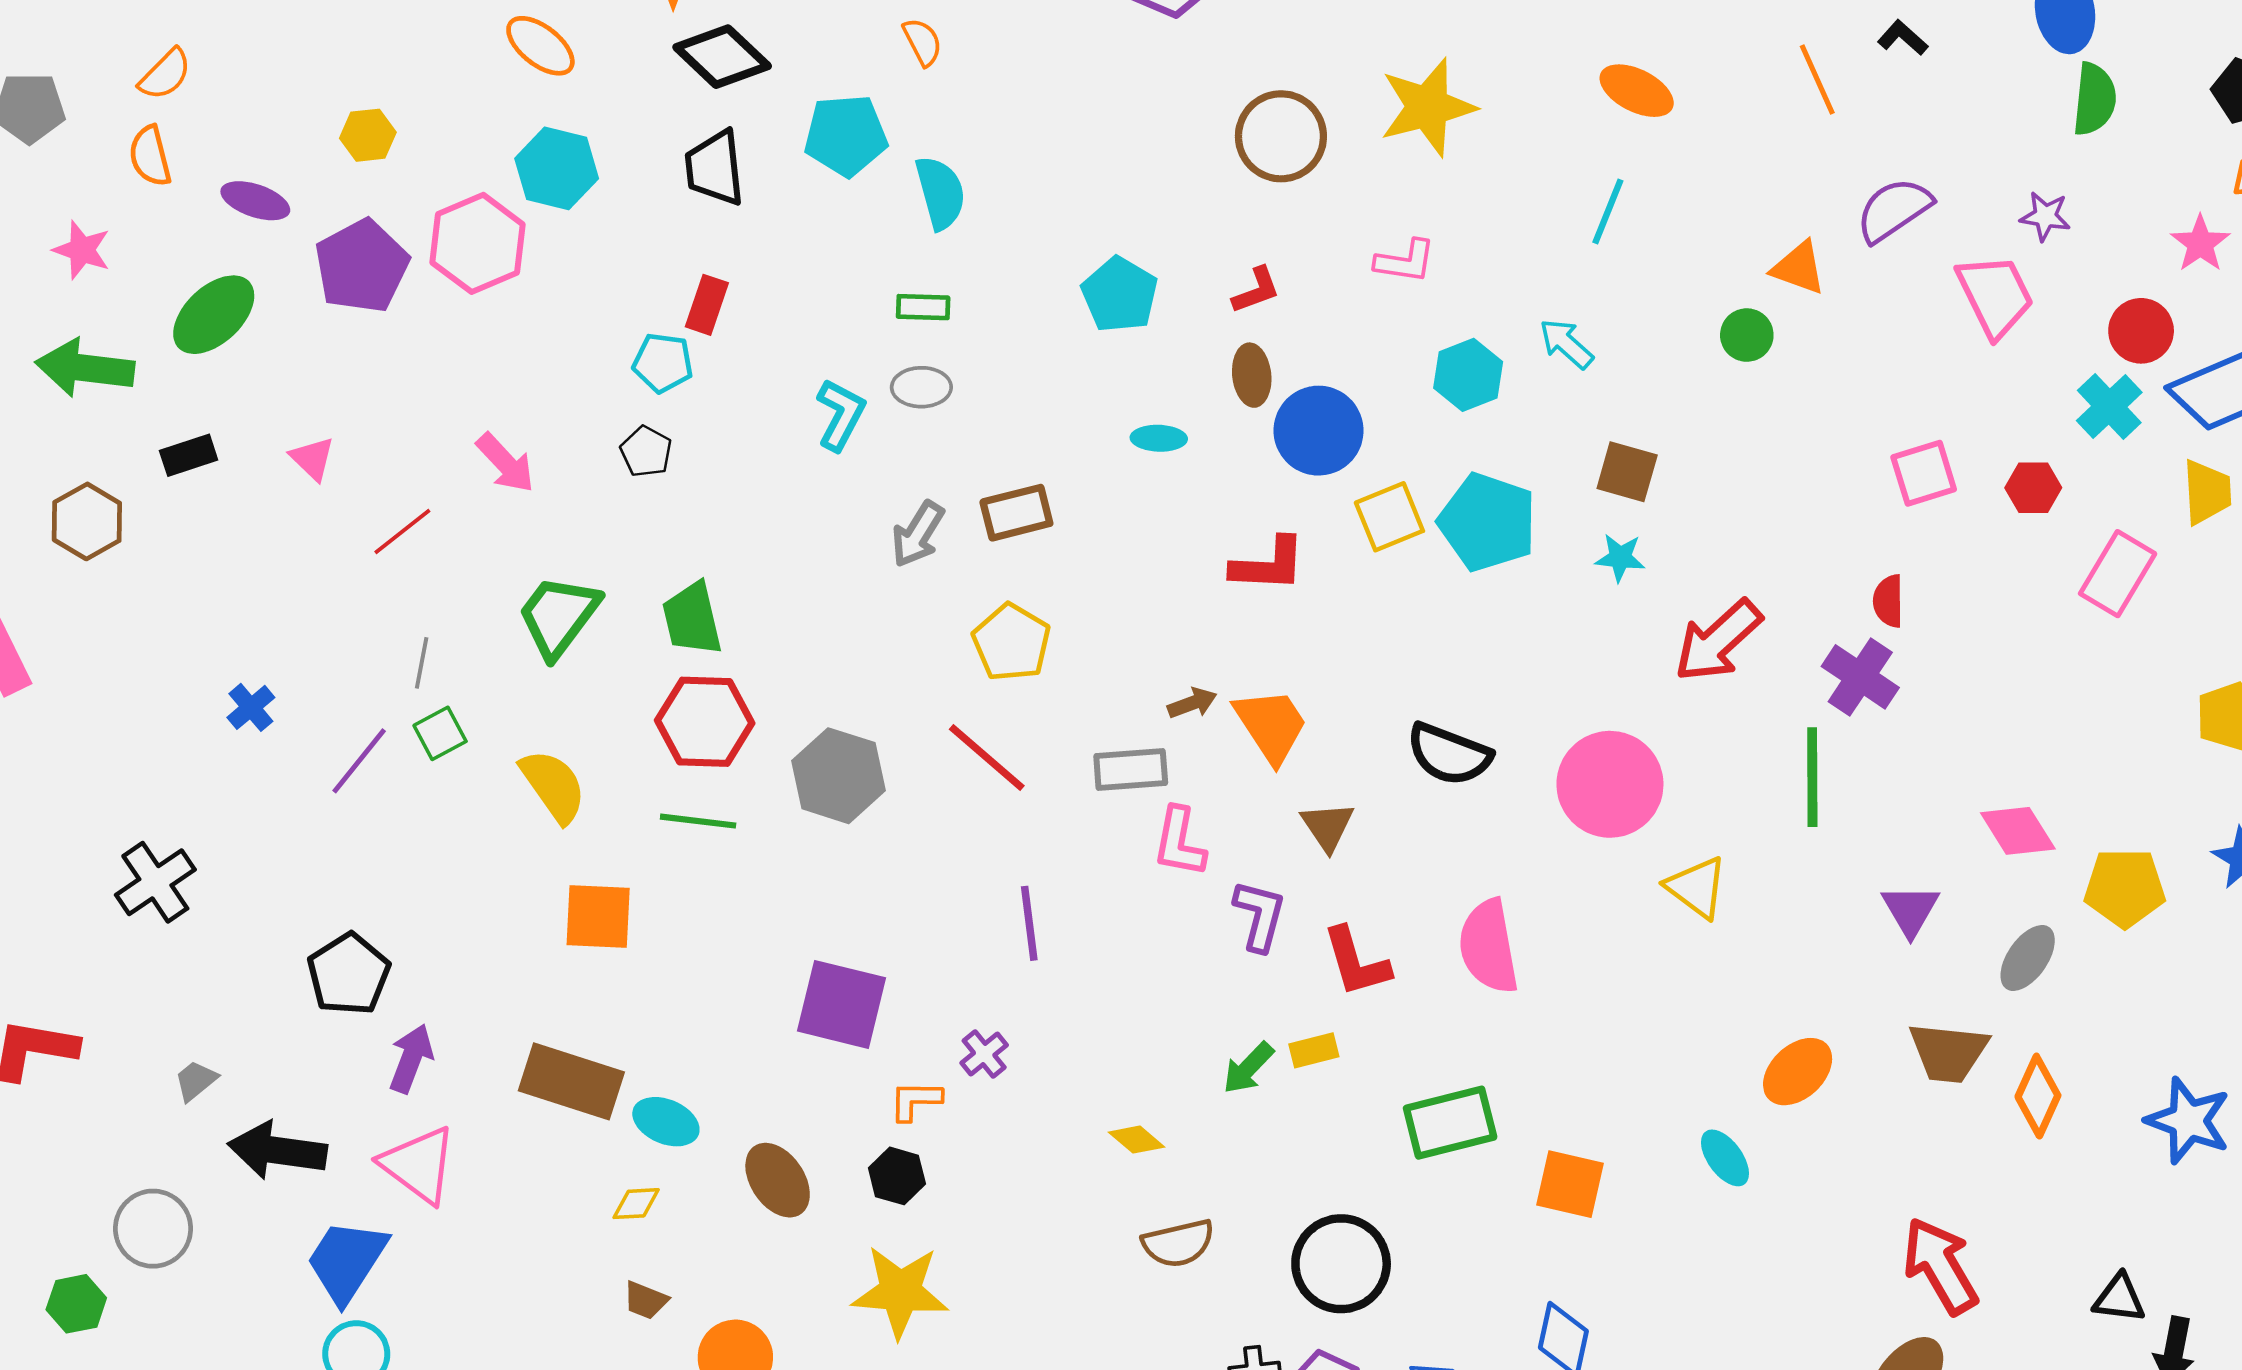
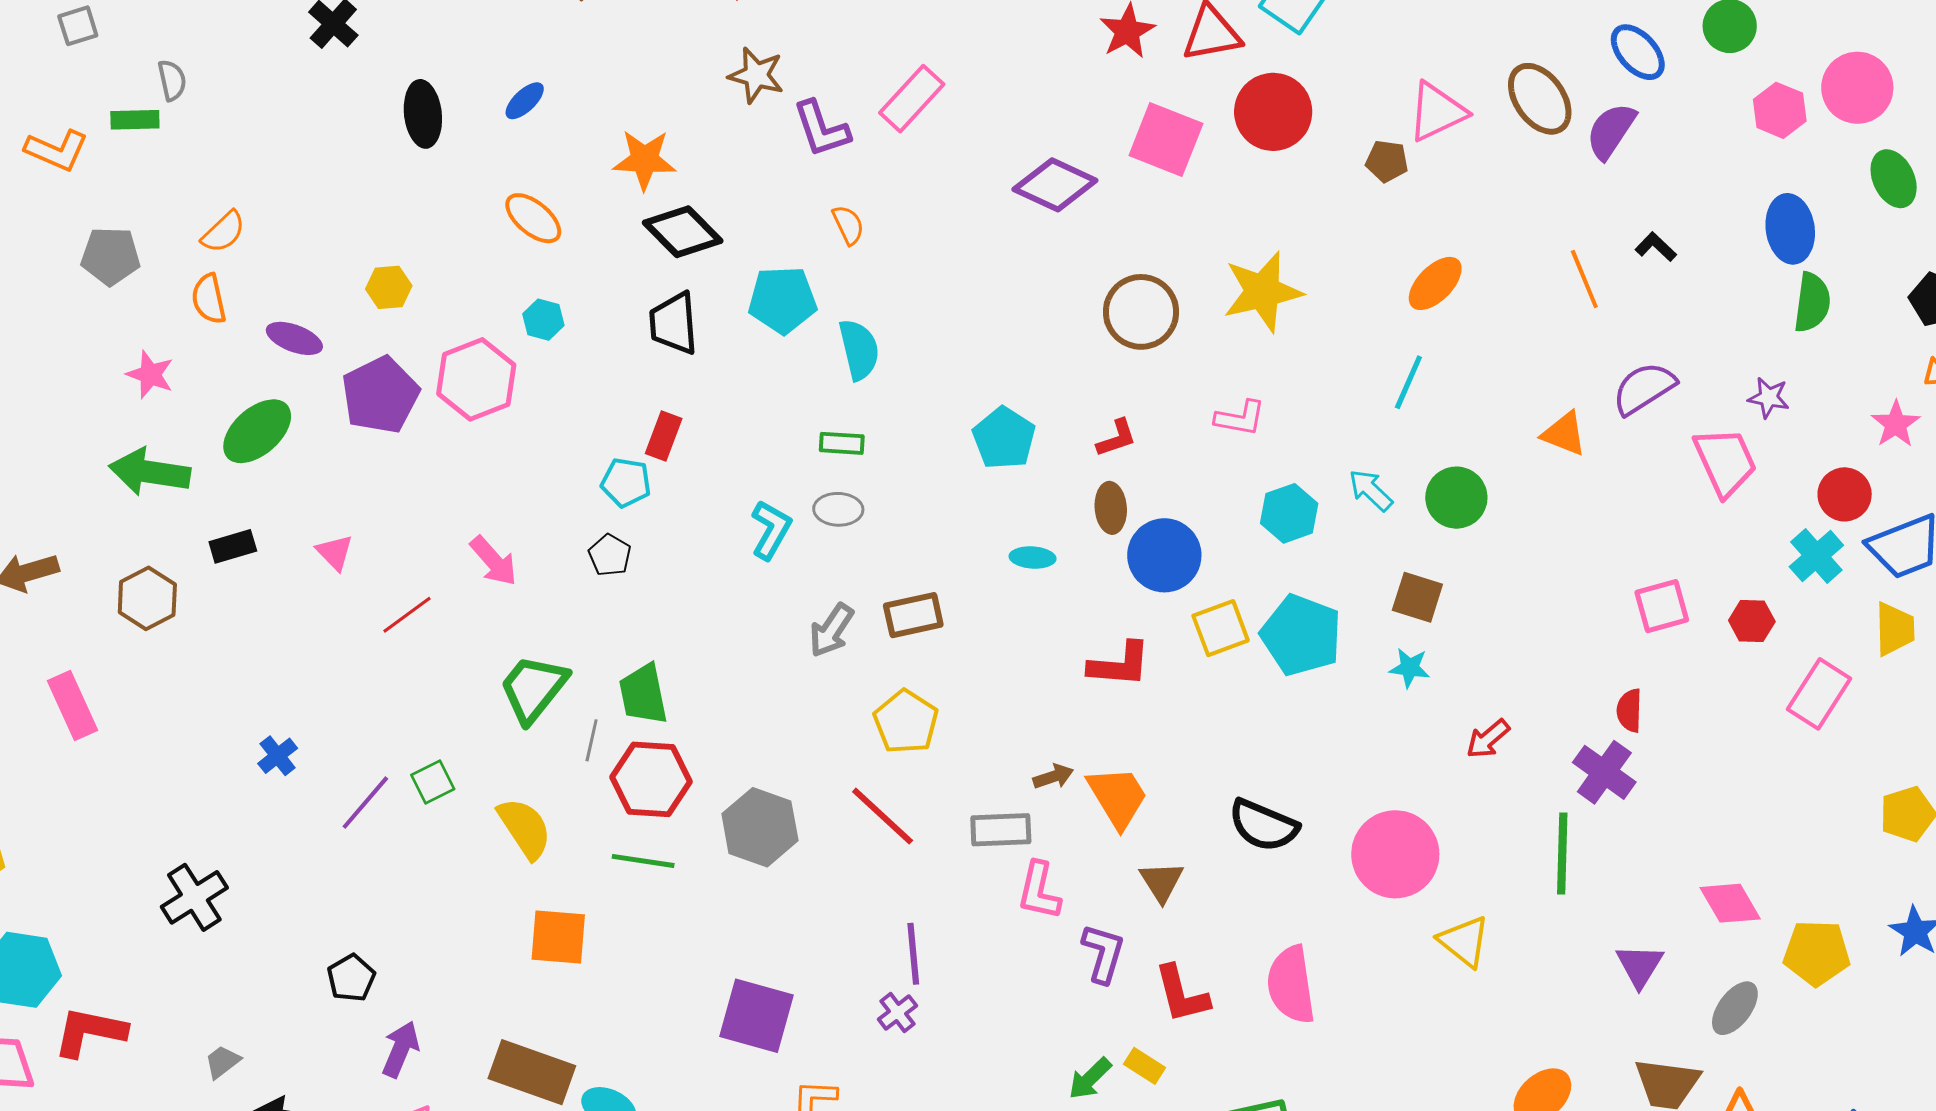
orange ellipse: (1637, 91) -> (1435, 283), turned -74
cyan hexagon: (557, 168) -> (543, 320), size x0.6
green circle: (1747, 335) -> (1456, 498), moved, size x1.4
red arrow: (1718, 641) -> (1488, 739), size x0.6
gray line: (422, 663) -> (592, 740), moved
black pentagon: (349, 974) -> (351, 978), size x0.7
yellow rectangle: (1314, 1050) -> (1144, 1066), turned 45
purple cross: (984, 1054) -> (897, 1012), moved

